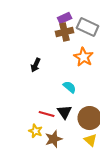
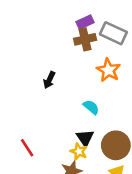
red line: (47, 114) -> (27, 148), moved, turned 42
yellow star: (36, 131) -> (79, 151), moved

